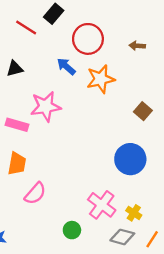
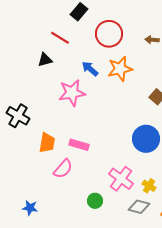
red line: (26, 27) -> (60, 38), moved
blue arrow: (66, 66) -> (90, 69), moved
pink rectangle: (17, 125) -> (79, 145), moved

